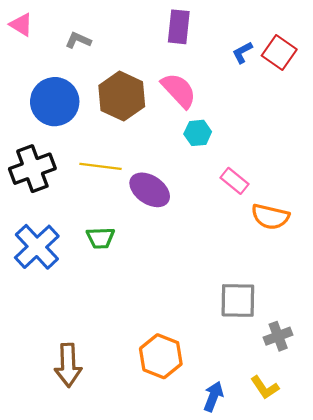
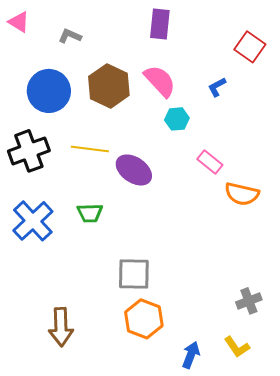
blue L-shape: (242, 52) -> (217, 87), moved
gray square: (238, 300) -> (134, 274), moved

